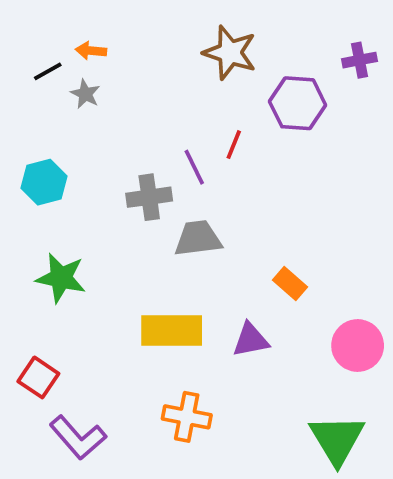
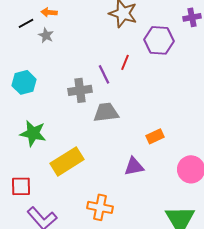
orange rectangle: (290, 284) -> (155, 136), turned -66
yellow rectangle: (172, 330) -> (67, 161), moved, turned -32
red square: (38, 377) -> (21, 186), turned -35

